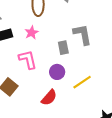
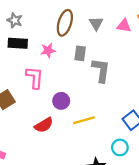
gray rectangle: (63, 48) -> (80, 53), moved

